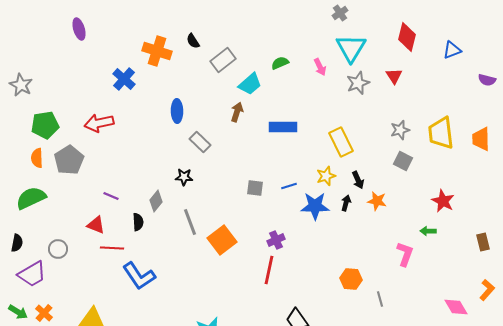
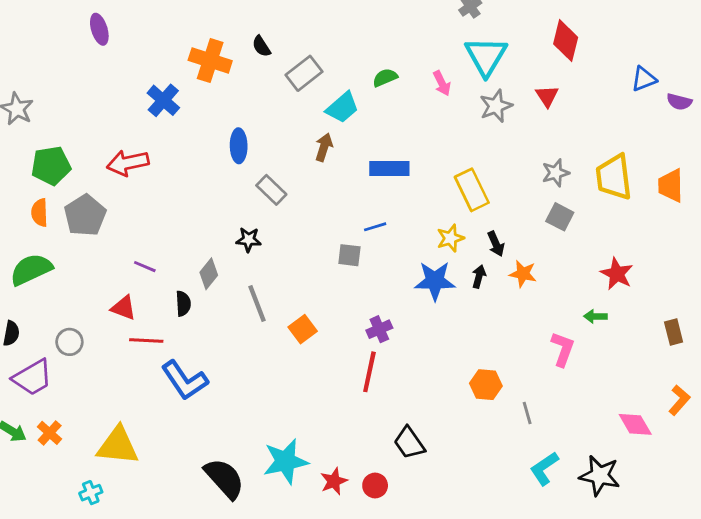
blue triangle: (452, 50) -> (644, 79), moved
blue line: (289, 186) -> (375, 227), moved
orange square: (222, 240) -> (303, 329), size x0.7

